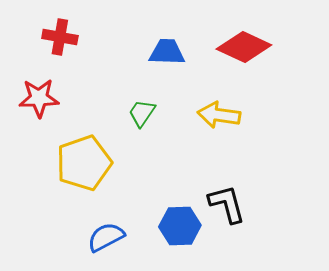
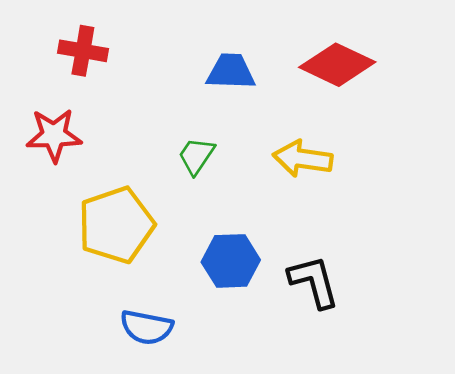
blue hexagon: (180, 226) -> (231, 261), moved
blue semicircle: (106, 237) -> (147, 327), turned -141

